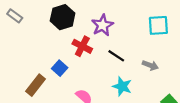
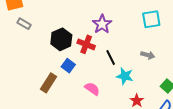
black hexagon: (63, 17) -> (61, 39), moved
black line: (116, 56) -> (111, 57), moved, turned 35

